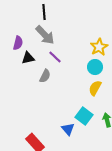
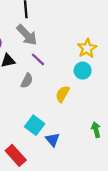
yellow semicircle: (95, 88) -> (63, 94), moved
cyan square: (84, 116) -> (35, 125), moved

